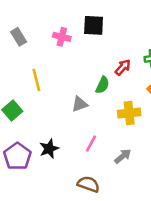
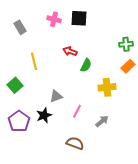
pink cross: (62, 37) -> (54, 19), moved
red arrow: (123, 67) -> (70, 51), moved, turned -112
gray triangle: (80, 104) -> (56, 96), moved

